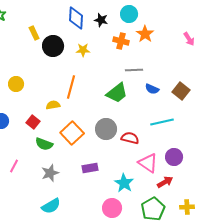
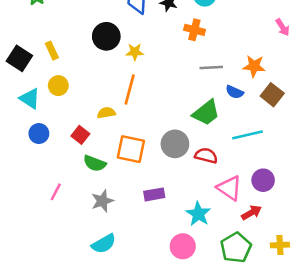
yellow rectangle: (34, 33) -> (52, 51), moved
orange star: (145, 34) -> (254, 66), moved, turned -30
yellow star: (83, 50) -> (135, 52), moved
green trapezoid: (117, 93) -> (206, 113), moved
orange square: (72, 133) -> (131, 149), turned -35

